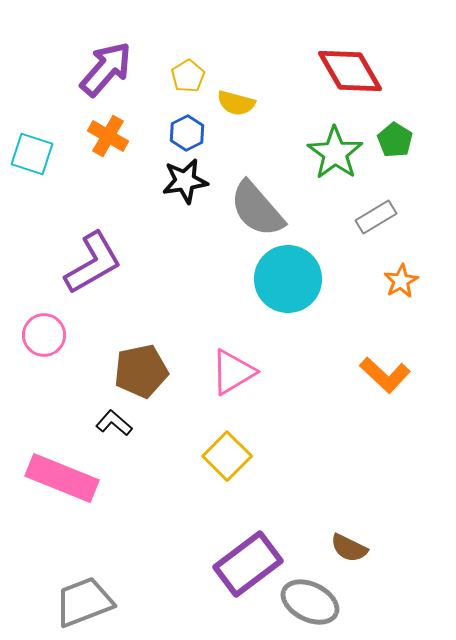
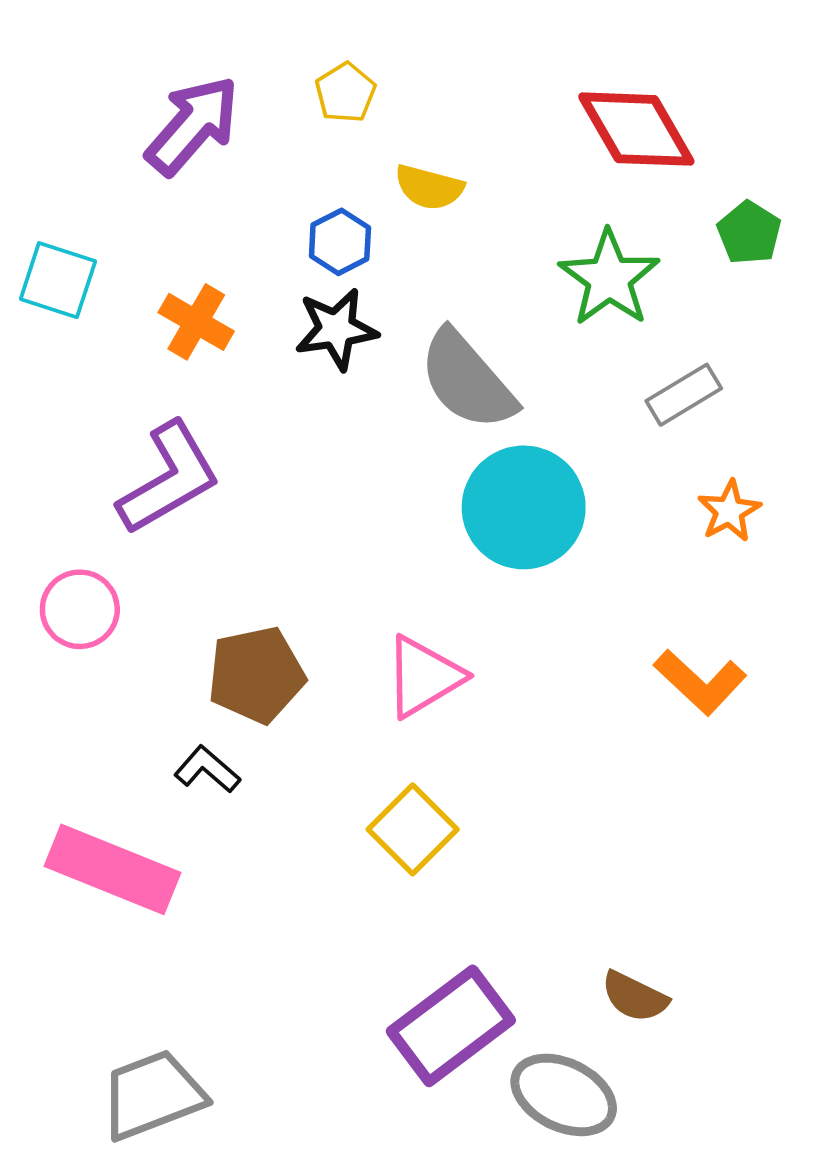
yellow pentagon: (188, 76) -> (345, 93), moved
orange cross: (108, 136) -> (196, 322), moved
green pentagon: (395, 140) -> (749, 233), moved

